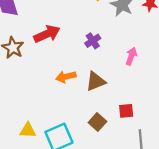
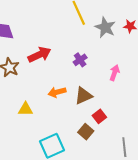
red square: (126, 111) -> (99, 116), moved, turned -32
yellow triangle: (28, 130) -> (25, 109), moved

